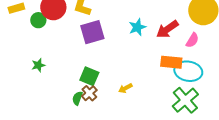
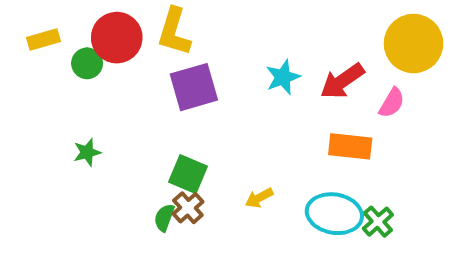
cyan ellipse: (188, 71) -> (334, 214), moved
green cross: (185, 100) -> (378, 222), size x0.6

